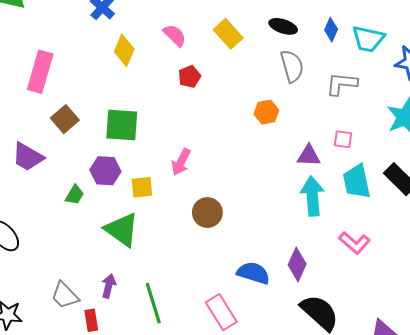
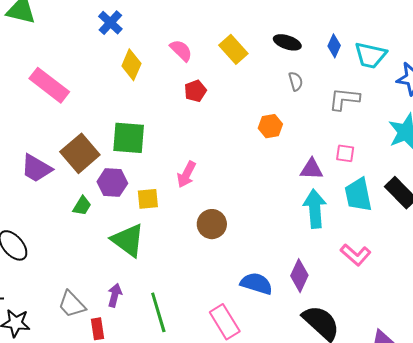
gray semicircle: (292, 66) -> (296, 81), size x0.6
pink rectangle: (40, 72) -> (49, 85), turned -69
brown square: (65, 119) -> (80, 153), moved, size x1.4

